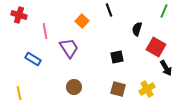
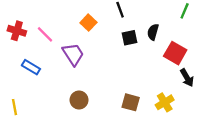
red cross: (19, 15) -> (17, 31), moved
pink line: (45, 31) -> (45, 34), turned -35
black square: (117, 57) -> (129, 38), moved

